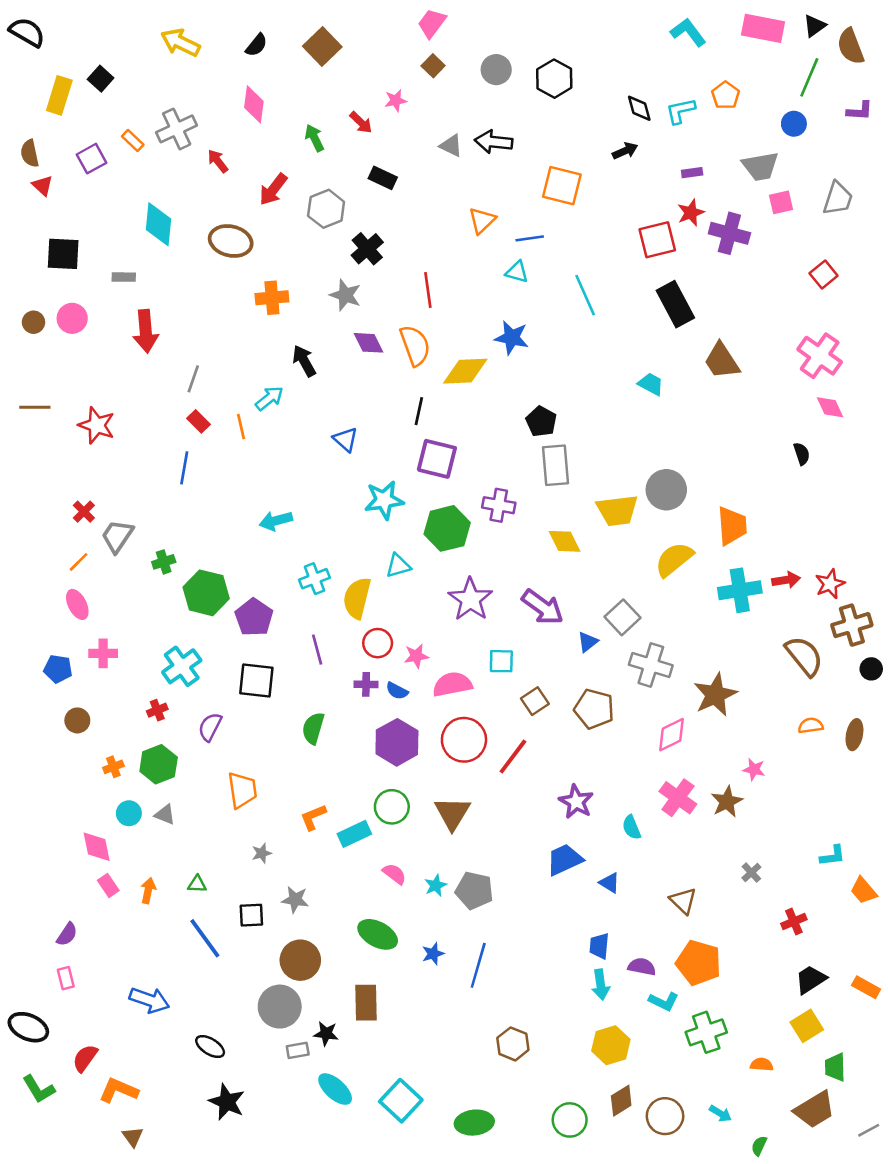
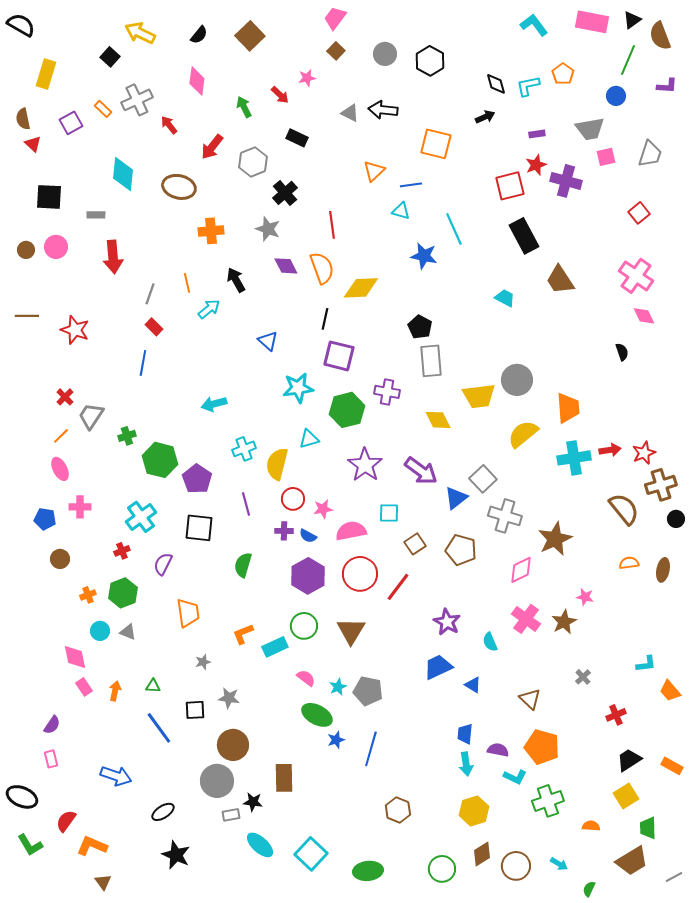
black square: (101, 79) -> (110, 57), moved
blue star: (512, 338) -> (424, 256), moved
orange line: (241, 427) -> (187, 283), moved
blue triangle: (588, 642) -> (456, 498), size x1.4
green ellipse: (378, 934) -> (317, 715), moved
black ellipse: (210, 1047) -> (163, 812), turned -65

